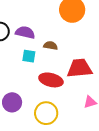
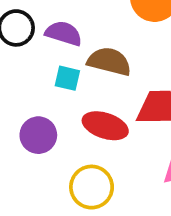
brown semicircle: (51, 46) -> (109, 61), size x1.6
purple circle: (12, 102) -> (38, 135), moved

